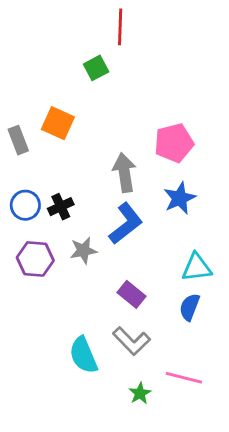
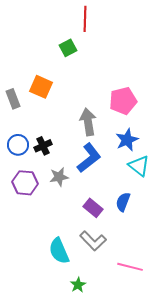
cyan triangle: (197, 267) -> (139, 166), moved, turned 45
blue semicircle: (189, 307) -> (123, 202), moved
green star: (140, 393) -> (78, 285), moved

